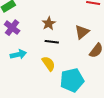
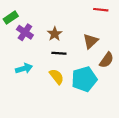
purple cross: (12, 28) -> (25, 32), moved
cyan pentagon: (72, 80) -> (84, 79), moved

